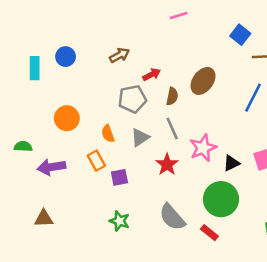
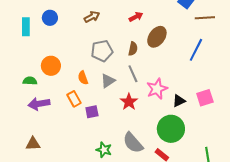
red arrow: (152, 75) -> (136, 17), moved
green semicircle: (23, 146) -> (30, 81), moved
green star: (119, 221) -> (104, 150), moved

